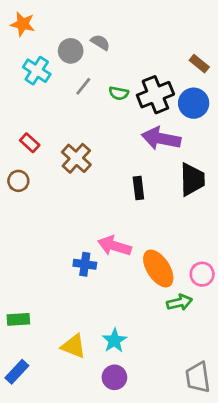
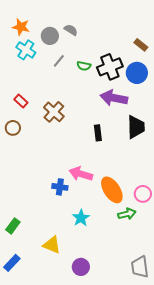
orange star: (23, 24) -> (21, 27), moved
green rectangle: (18, 319) -> (13, 226), turned -49
cyan star: (114, 341) -> (81, 218), moved

